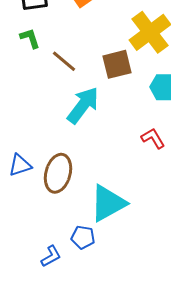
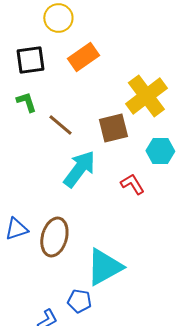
red L-shape: (153, 138) -> (132, 184), moved

